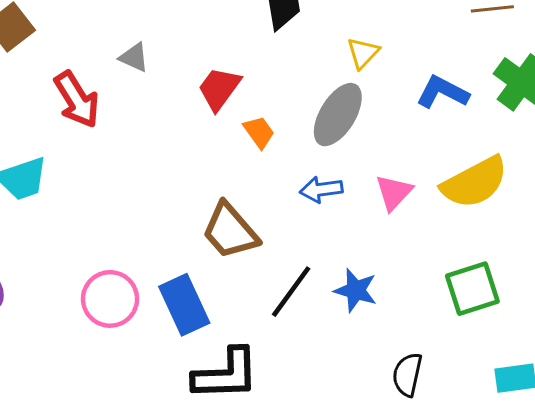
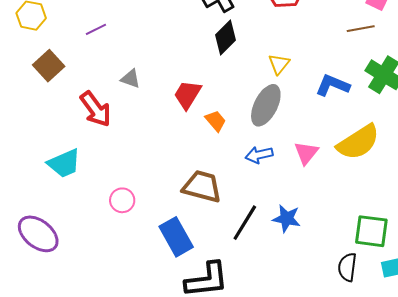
brown trapezoid: (230, 231) -> (202, 186), turned 150
green square: (472, 289) -> (371, 231), moved, turned 30
pink circle: (110, 299) -> (122, 200), moved, size x0.7
black semicircle: (407, 375) -> (347, 267), moved

